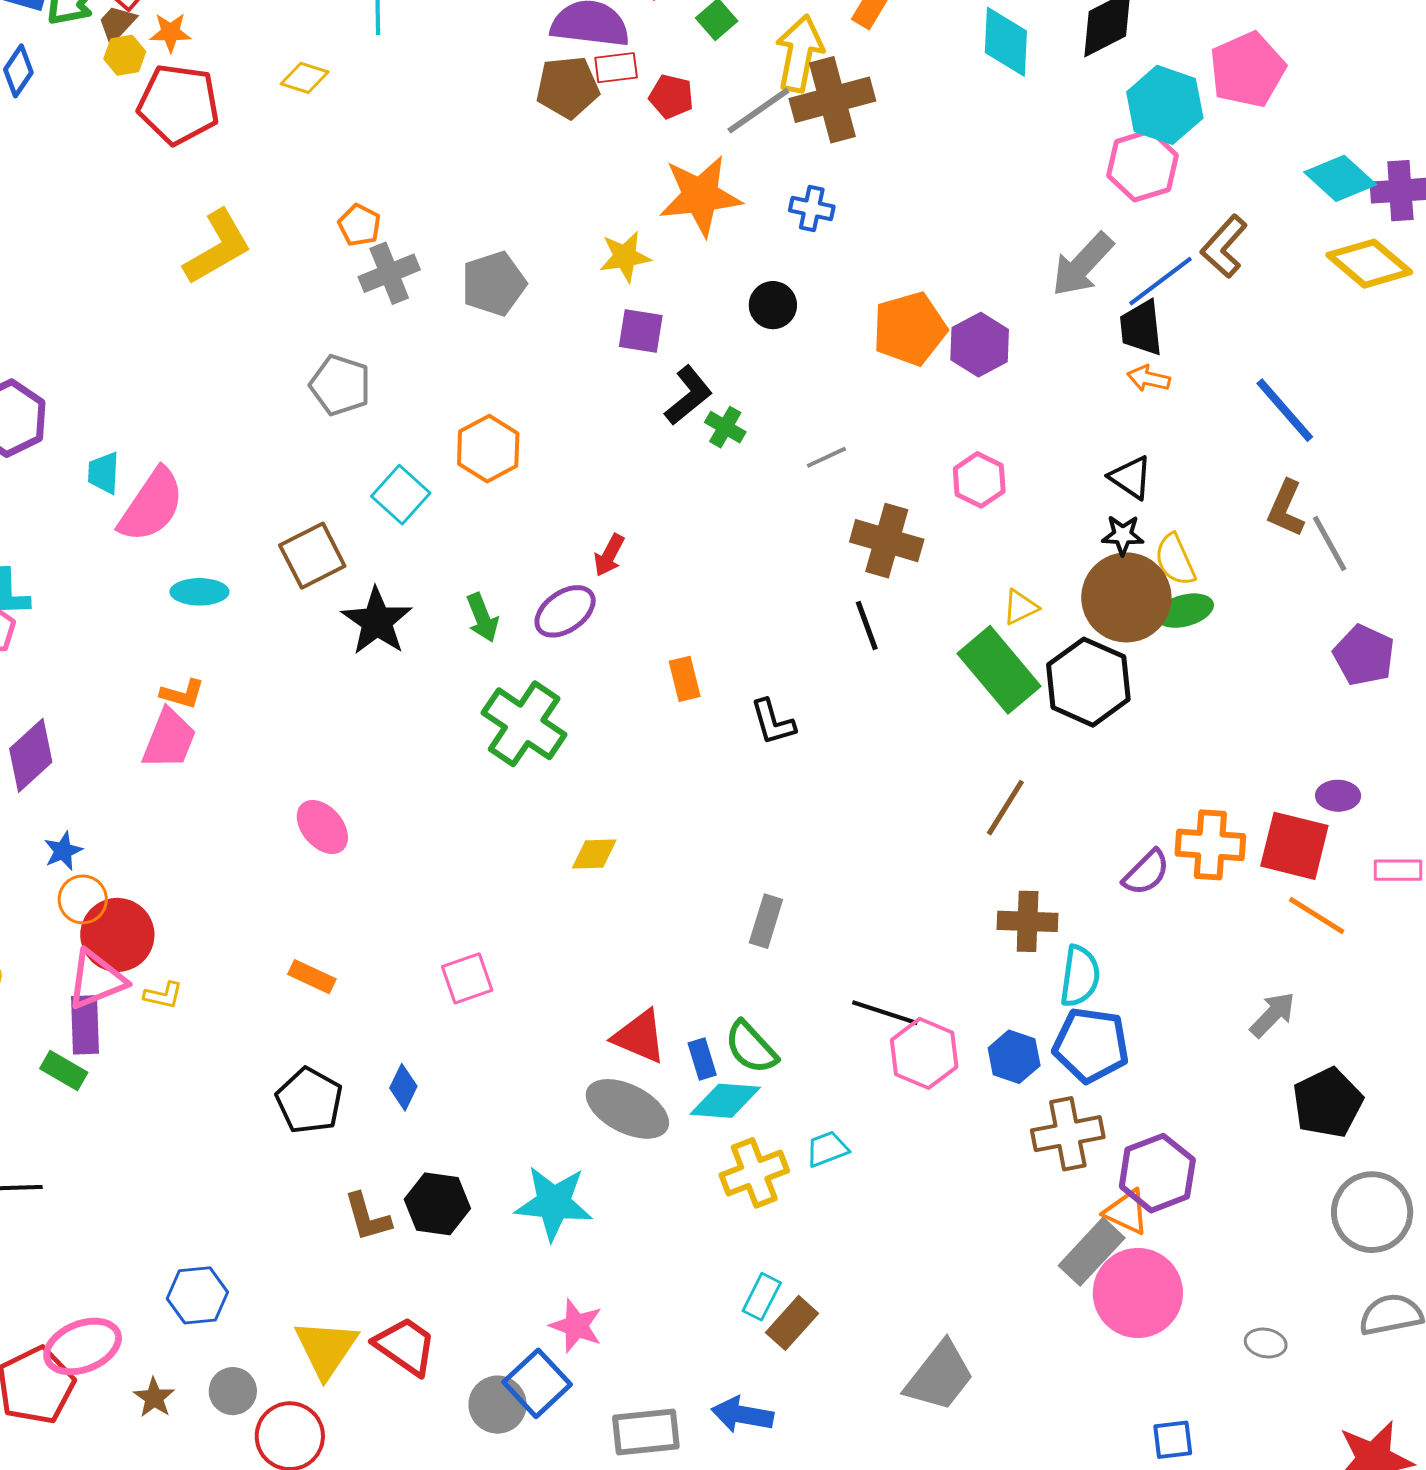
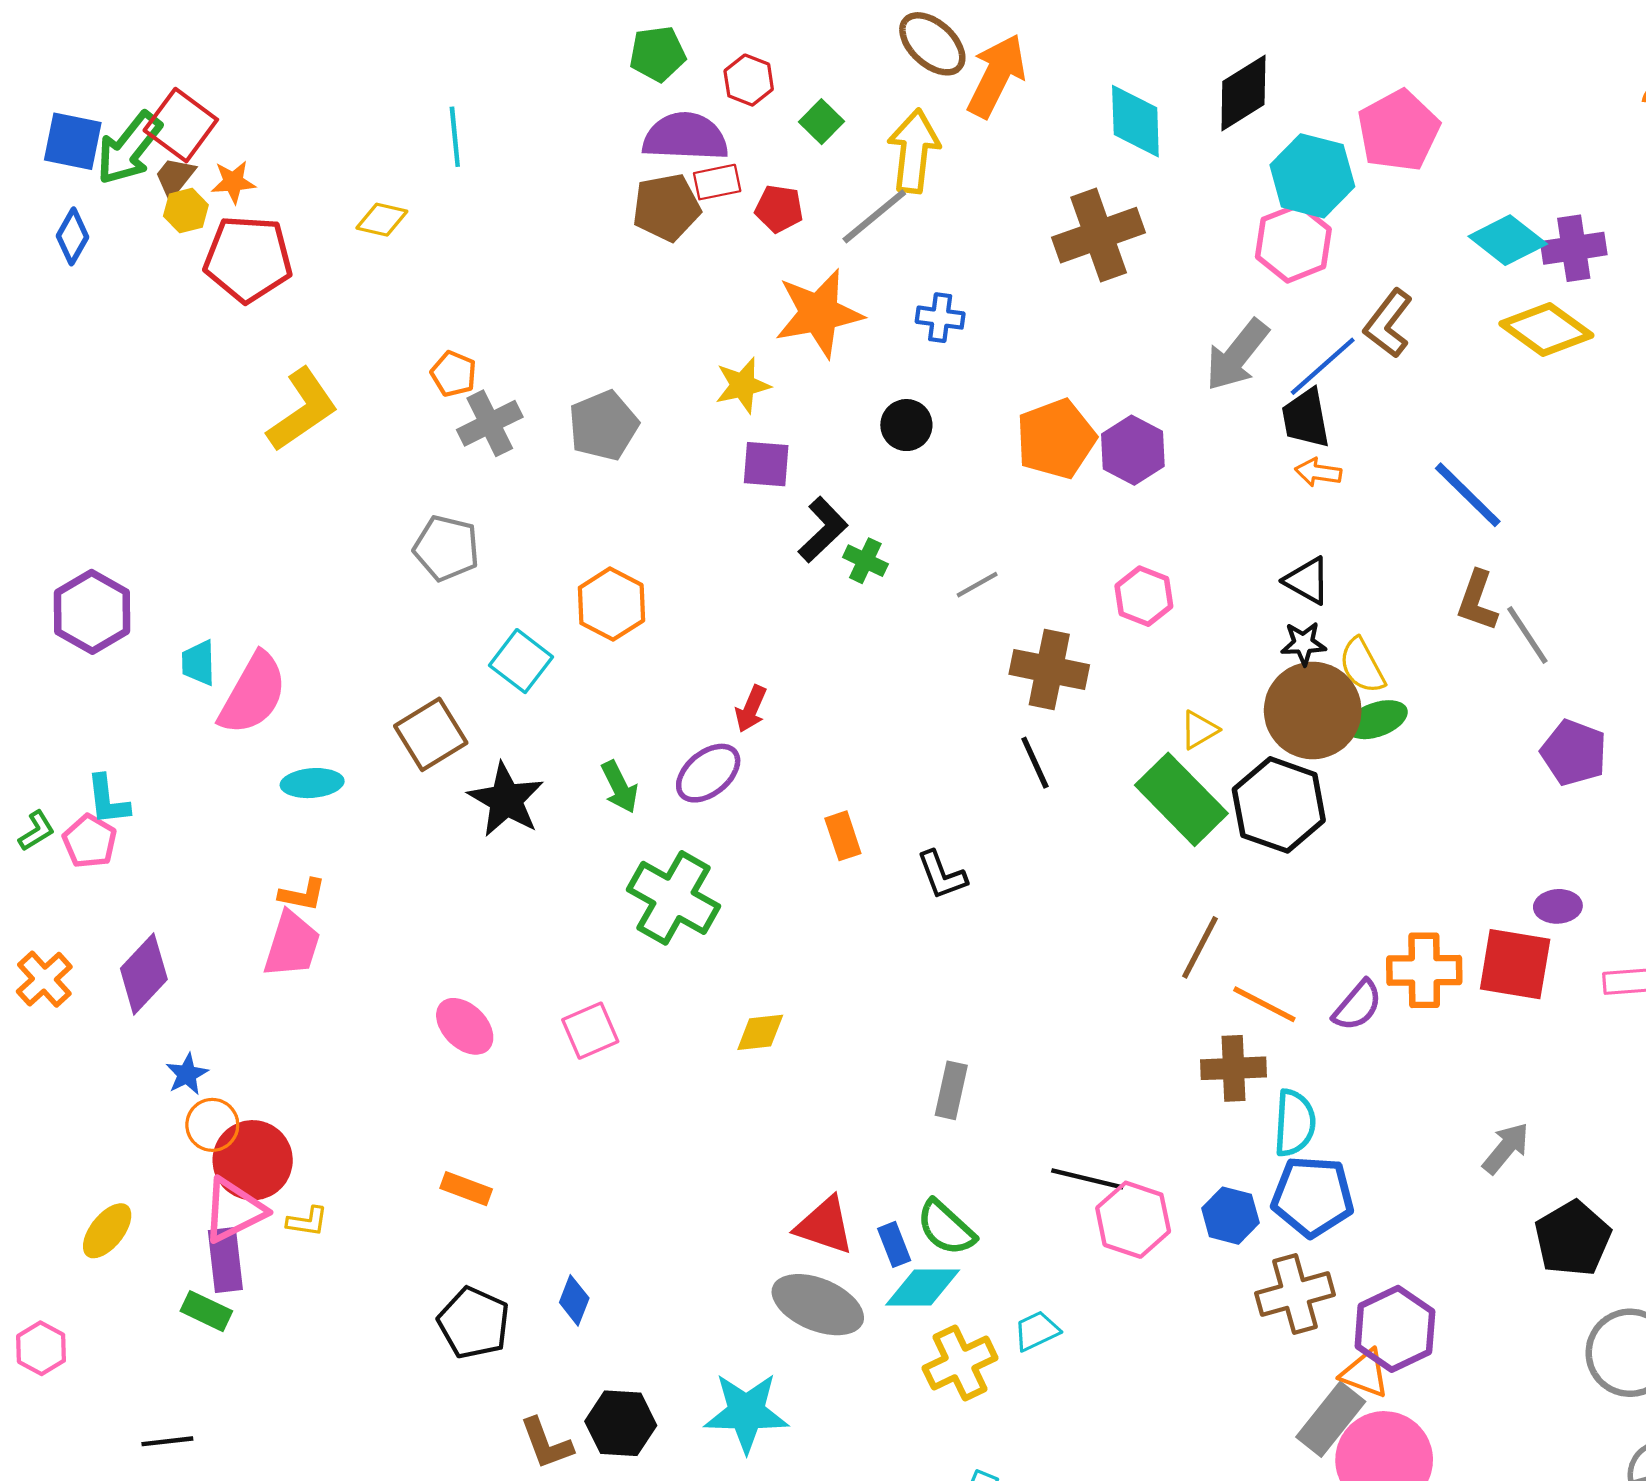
brown cross: (832, 100) -> (1099, 235), moved
orange line: (1317, 916) -> (1264, 1004), moved
pink square: (467, 978) -> (590, 1031), moved

